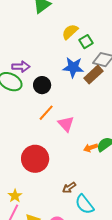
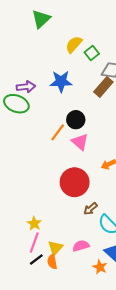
blue star: (73, 67) -> (61, 82), moved
black circle: (42, 85) -> (76, 120), moved
red circle: (35, 159) -> (75, 182), moved

